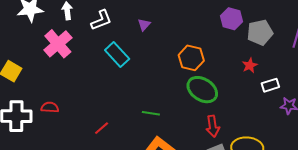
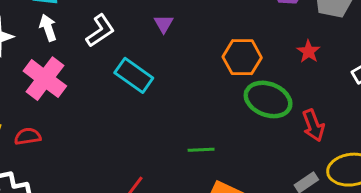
red star: (250, 65) -> (309, 51), moved
red semicircle: (50, 107) -> (28, 136), moved
red arrow: (213, 126) -> (313, 125), moved

